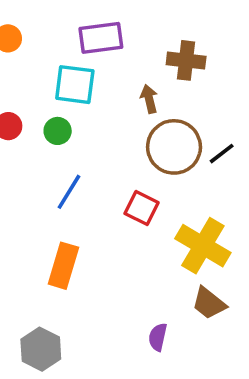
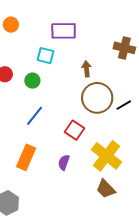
brown cross: (186, 60) -> (124, 48), moved
cyan square: (75, 85) -> (45, 56), size x0.7
purple semicircle: (158, 337) -> (64, 162), moved

